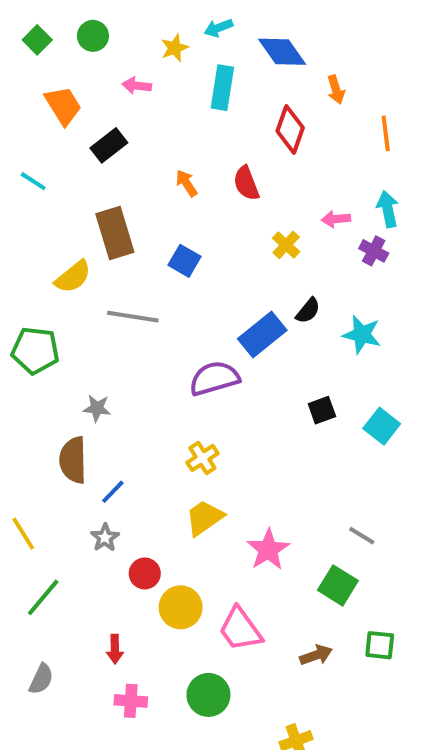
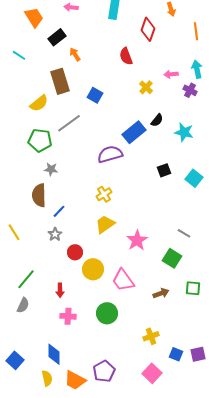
orange arrow: (187, 183) -> (75, 54), moved
gray line: (133, 317) -> (69, 123), turned -45
green pentagon: (35, 350) -> (40, 140), moved
green line: (43, 597) -> (26, 279), moved

